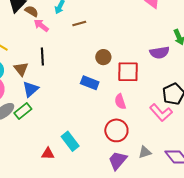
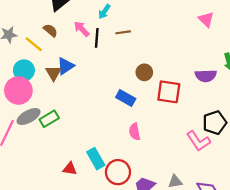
brown semicircle: (32, 11) -> (50, 30), moved
black line: (42, 56) -> (97, 38), moved
blue triangle: (31, 89) -> (66, 66), moved
pink semicircle: (120, 102) -> (135, 132), moved
red circle: (116, 130) -> (118, 172), moved

